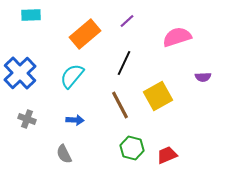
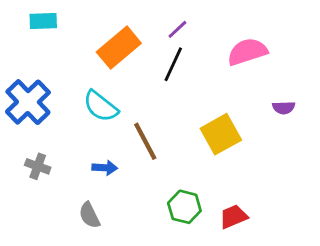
black line: (124, 63) -> (173, 64), moved
cyan semicircle: (72, 76) -> (101, 106), turned -92
brown line: (120, 105) -> (145, 141), moved

